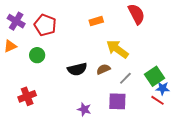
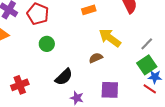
green circle: (37, 55) -> (47, 44), moved
black semicircle: (77, 69) -> (64, 77), moved, turned -30
gray line: (125, 78) -> (147, 44), moved

